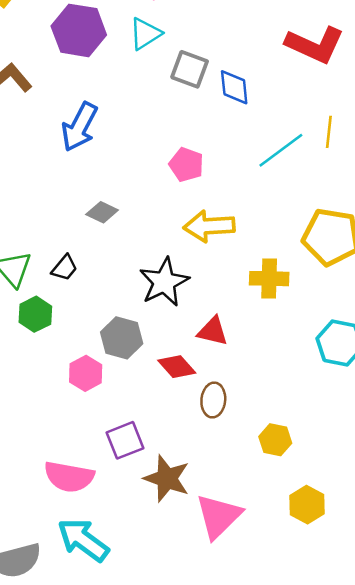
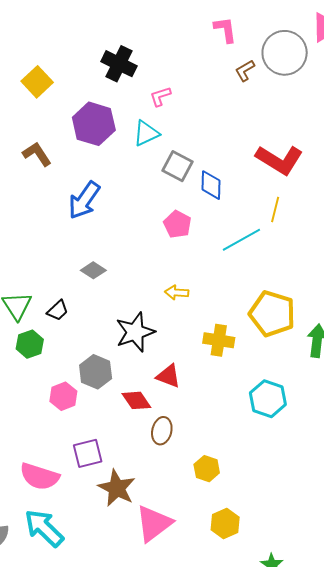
yellow line: (329, 132) -> (275, 210), moved
pink pentagon: (186, 165) -> (177, 224), moved
yellow arrow: (209, 226) -> (177, 292), size x0.6

